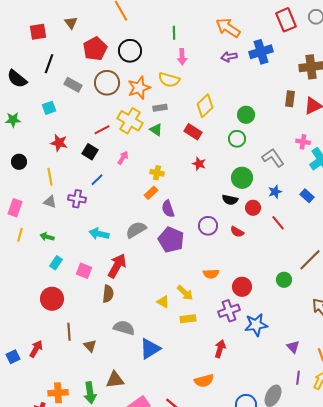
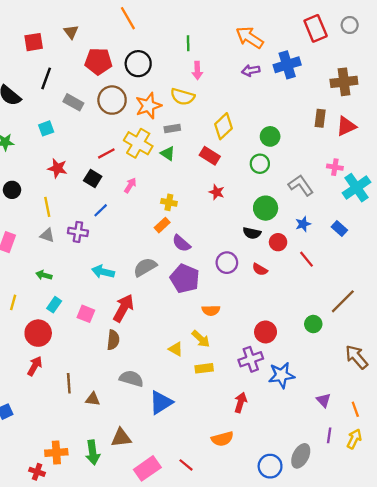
red pentagon: (95, 49) -> (98, 61), turned 30
purple semicircle: (168, 209) -> (181, 243), turned -30
yellow line: (20, 235) -> (13, 302), moved
orange semicircle: (211, 274) -> (211, 310), moved
red circle: (52, 299) -> (38, 333), moved
brown triangle: (90, 346) -> (93, 399), turned -40
red arrow: (36, 349) -> (35, 366), moved

